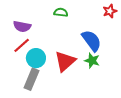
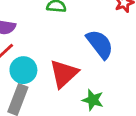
green star: (92, 61) -> (93, 100), moved

